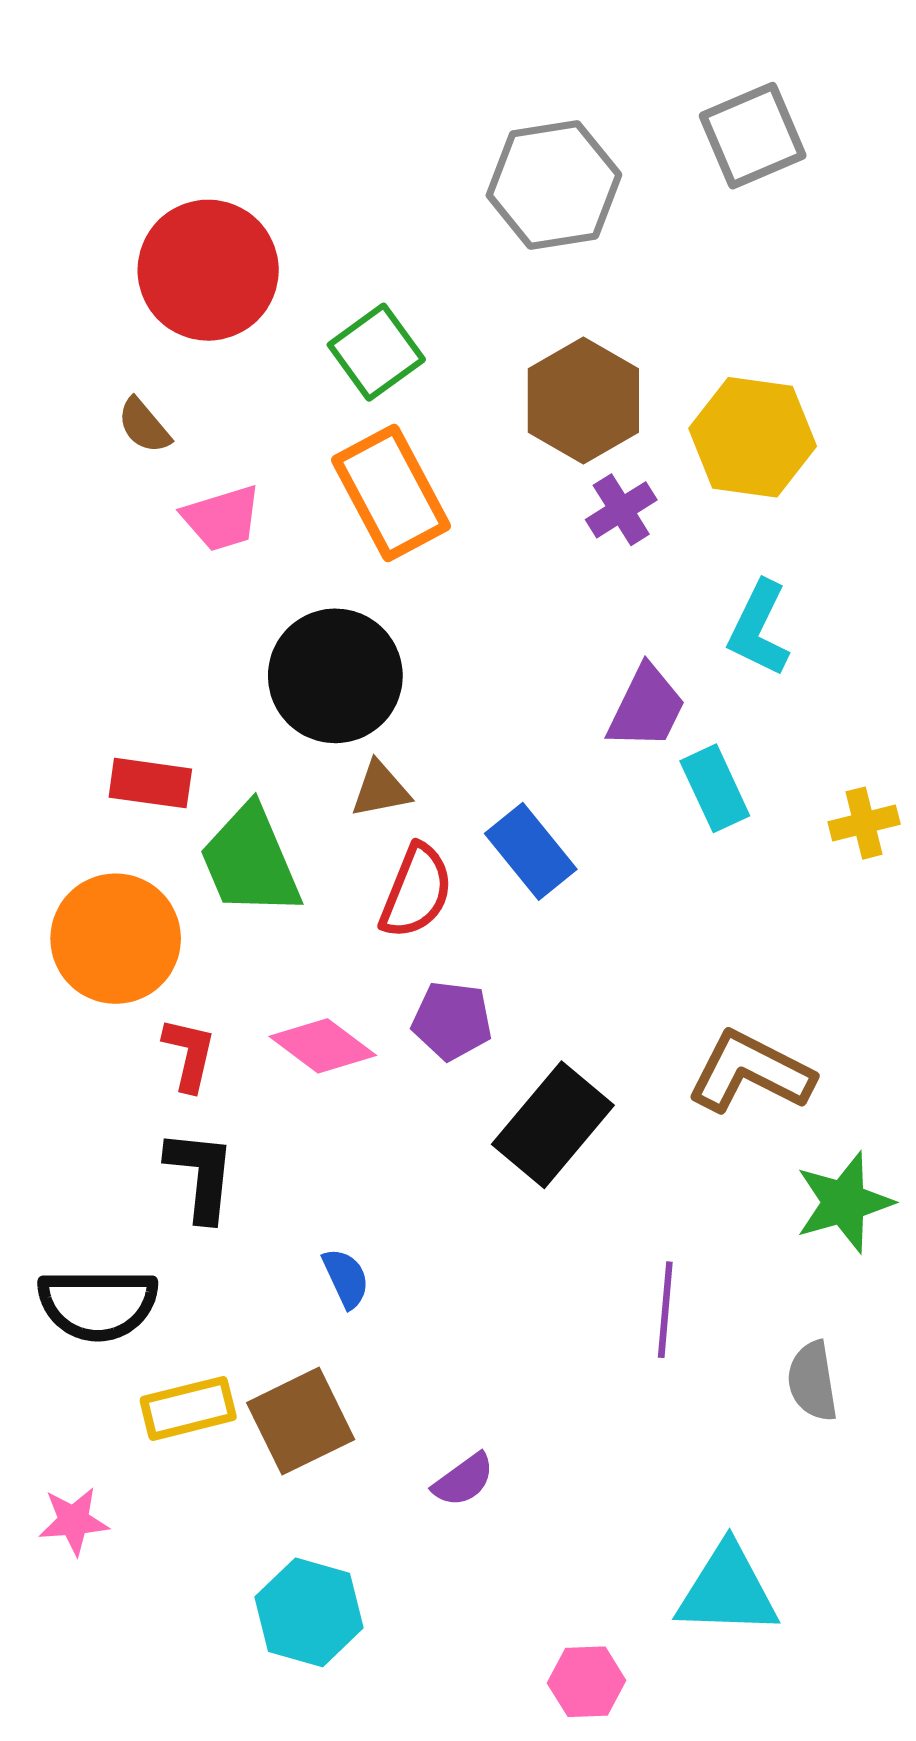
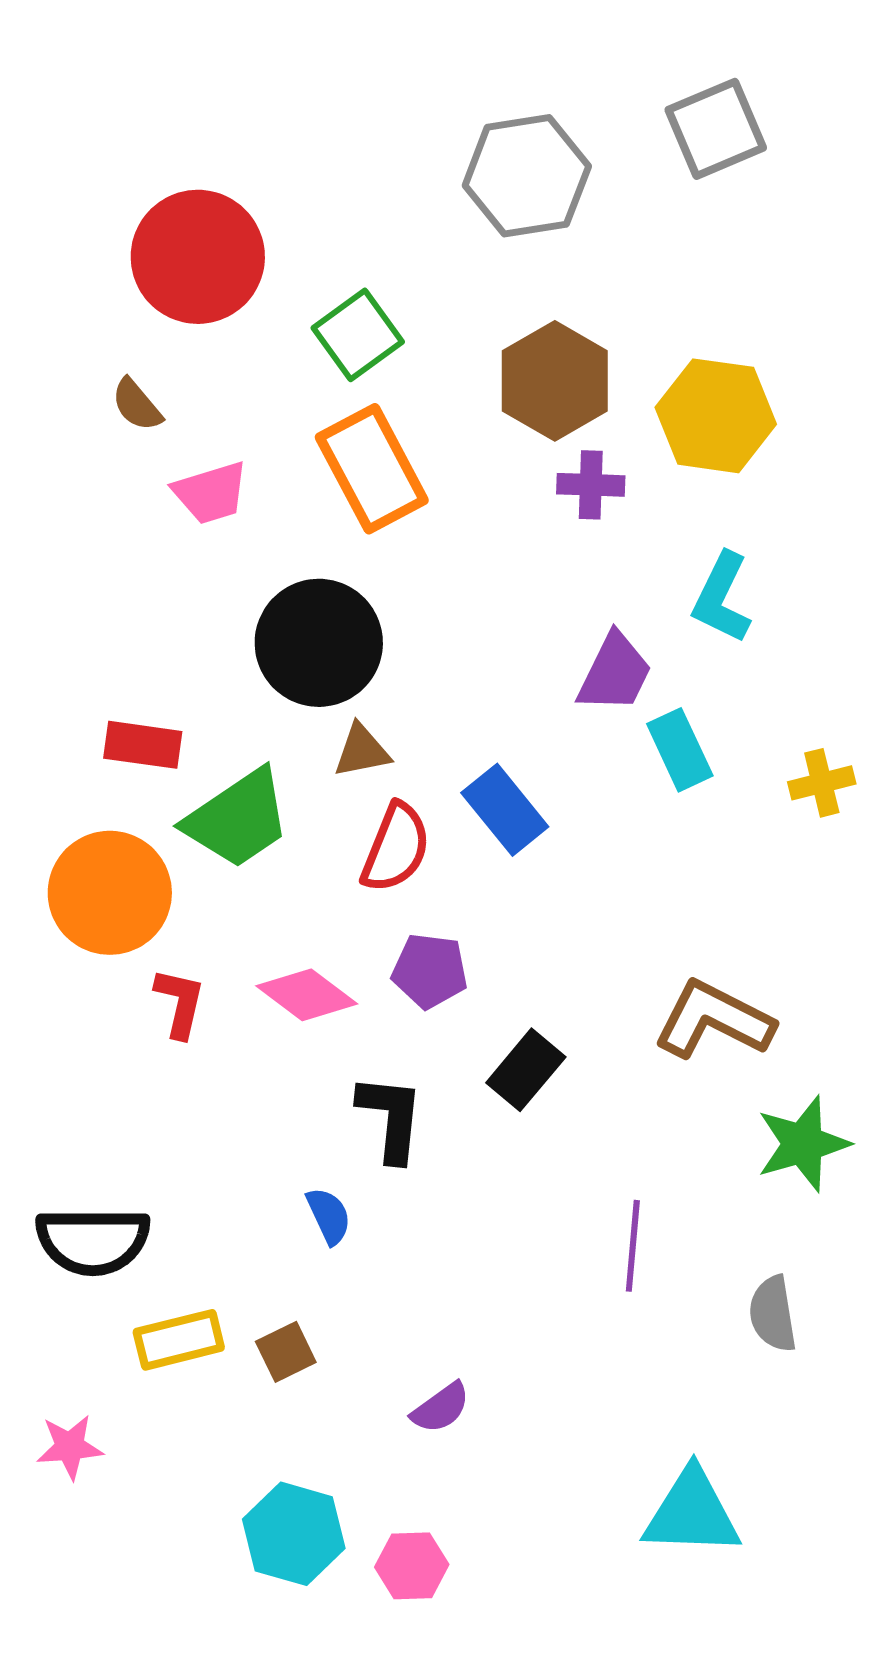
purple cross: (621, 510) -> (591, 485), turned 34
green trapezoid: (250, 861) -> (238, 819), turned -101
black rectangle: (553, 1125) -> (526, 1070), size x0.7
black L-shape: (201, 1175) -> (391, 1118), moved
brown square: (301, 1421) -> (286, 1352), size x0.6
pink hexagon: (587, 1682) -> (412, 1566), moved

